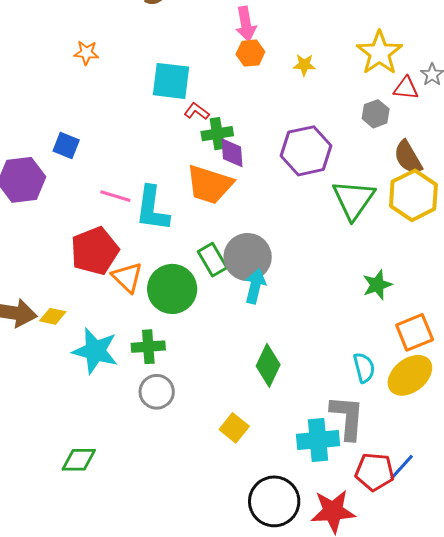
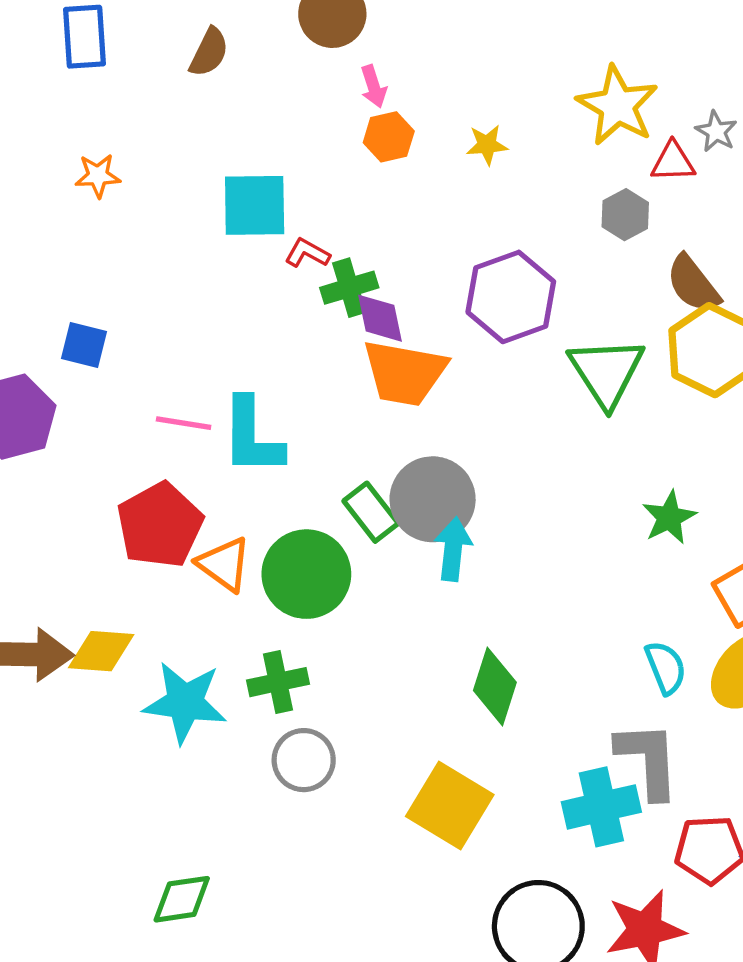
pink arrow: (246, 24) -> (374, 86), size x0.7
orange trapezoid: (210, 184) -> (405, 373), moved
yellow diamond: (53, 316) -> (101, 651), size x1.4
yellow square: (234, 428) -> (450, 805), size x1.6

